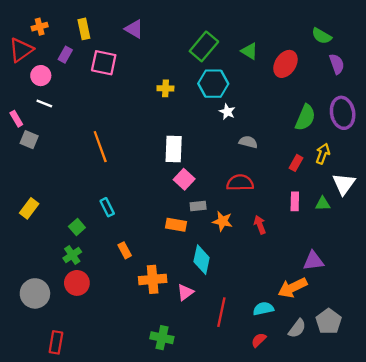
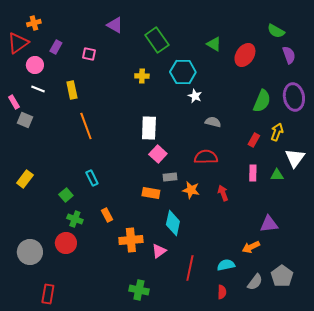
yellow rectangle: (84, 29) -> (72, 90), moved
green rectangle: (204, 46) -> (157, 40), moved, turned -75
pink square: (104, 63) -> (89, 54), size x0.6
green cross: (72, 255) -> (75, 219), moved, turned -35
orange arrow: (292, 288) -> (251, 247), size x0.7
red semicircle: (259, 340) -> (222, 292), turned 136

